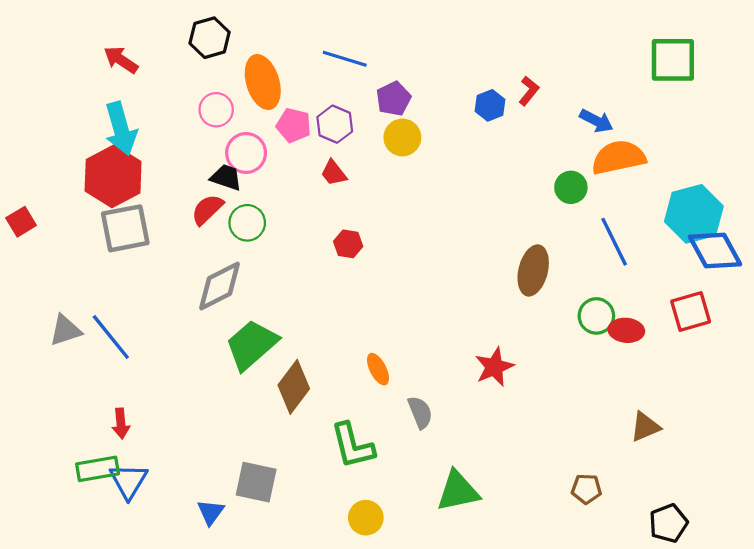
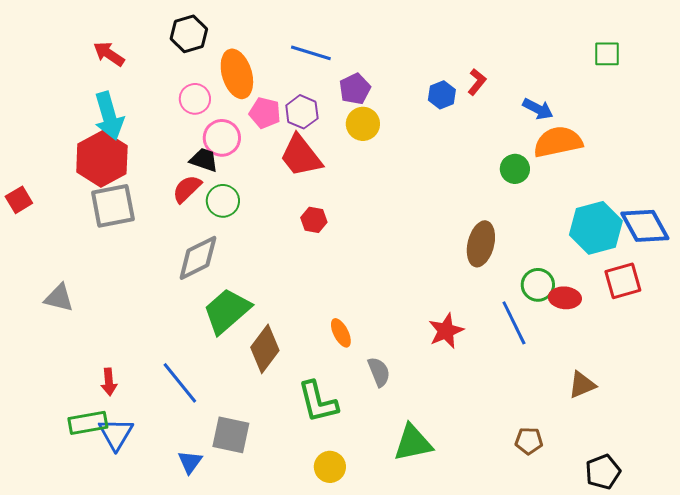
green square: (673, 60) -> (607, 54), size x0.6
red trapezoid: (334, 173) -> (301, 156), size x1.8
cyan hexagon: (694, 214) -> (596, 228), moved
blue line: (614, 242) -> (514, 323), moved
gray triangle: (65, 330) -> (59, 298), turned 32
blue line: (111, 337) -> (180, 383), moved

